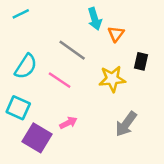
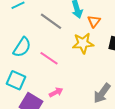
gray line: (72, 50) -> (51, 21), moved
yellow star: (112, 79) -> (83, 43), moved

